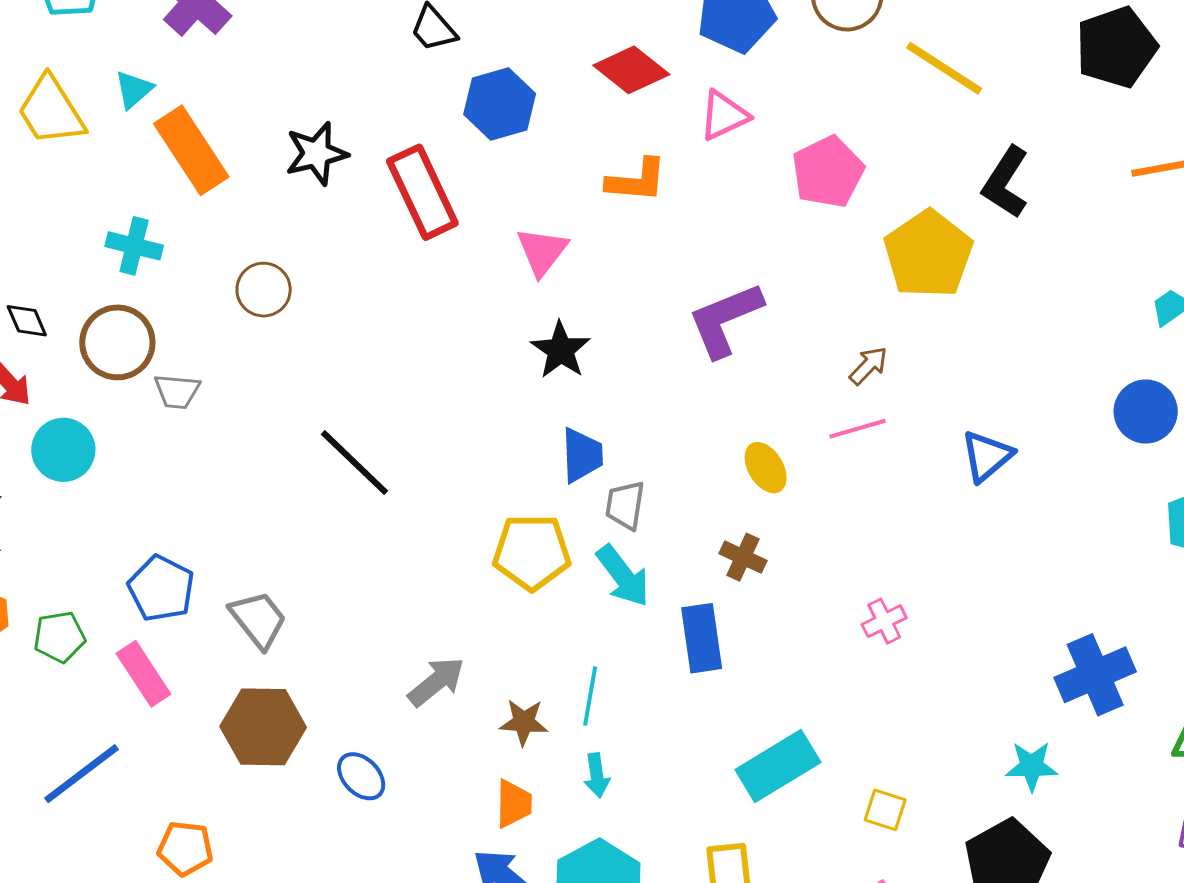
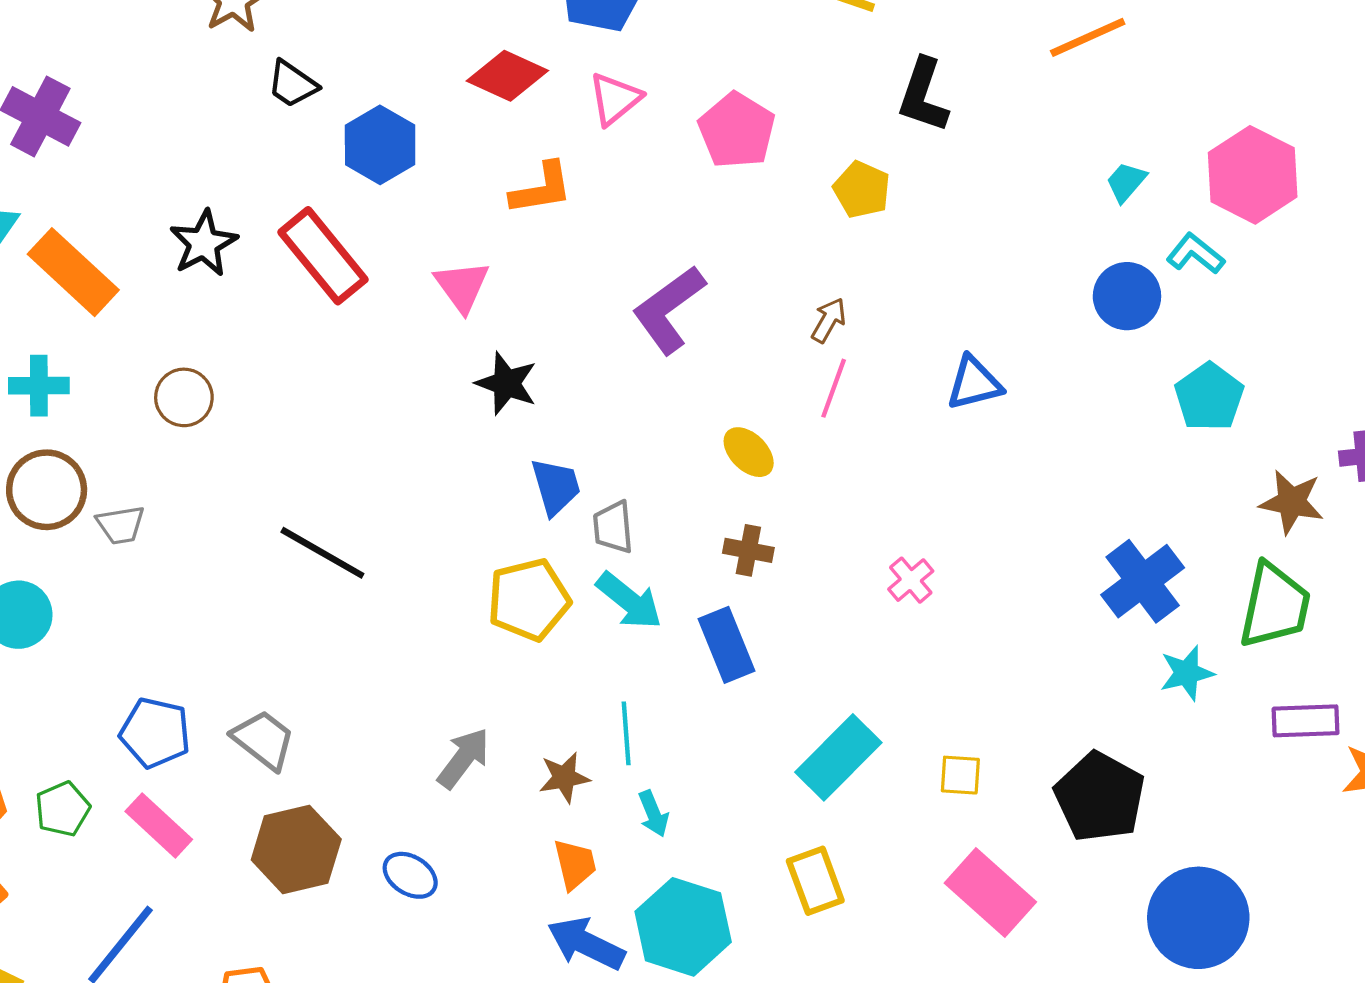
yellow pentagon: (928, 254) -> (862, 190), size x0.6
pink line: (858, 429) -> (834, 388), turned -40
blue triangle: (987, 456) -> (974, 383), turned 40
cyan star: (1032, 766) -> (1187, 673), moved

